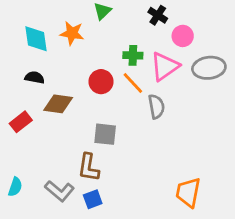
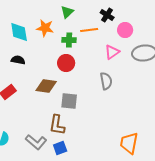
green cross: (133, 55) -> (69, 40), moved
pink triangle: (165, 66) -> (112, 52), size x0.7
orange line: (133, 83) -> (89, 30), moved, turned -54
brown diamond: (58, 104) -> (46, 86), moved

